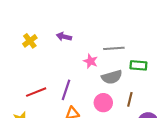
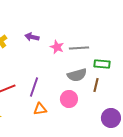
pink star: (91, 61) -> (57, 47), moved
brown line: (130, 99) -> (96, 85), moved

